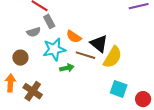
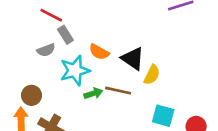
brown line: (85, 55) -> (118, 91), moved
yellow semicircle: (113, 57) -> (152, 75), size x0.7
brown circle: (20, 58) -> (32, 95), moved

